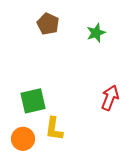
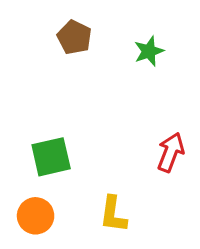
yellow L-shape: (54, 129) -> (113, 214), moved

